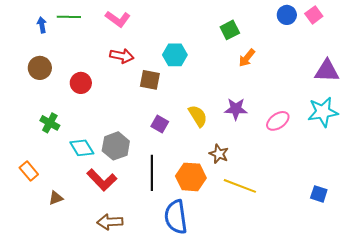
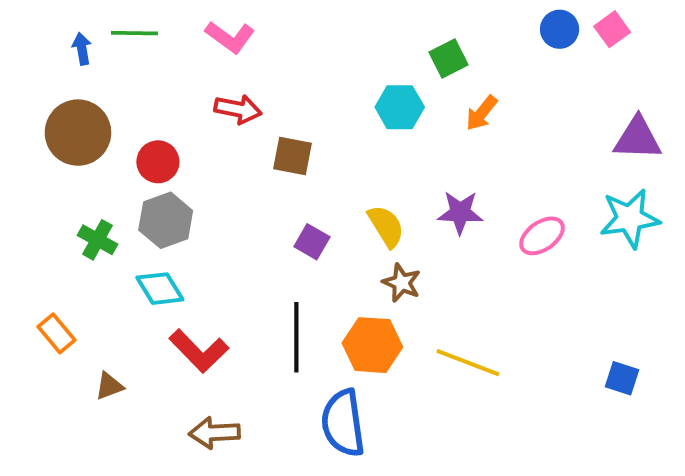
cyan hexagon: (175, 55) -> (400, 107), moved
brown circle: (40, 68) -> (78, 133), size x1.4
gray hexagon: (116, 146) -> (166, 220), moved
brown star: (219, 154) -> (402, 283), moved

